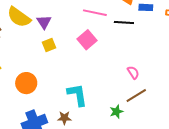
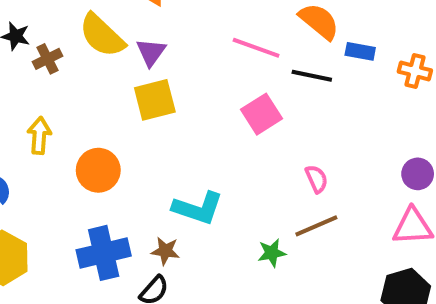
pink square: (87, 40) -> (262, 114), moved
yellow square: (49, 45) -> (155, 100), size x1.5
cyan L-shape: (77, 95) -> (198, 208), turned 110

